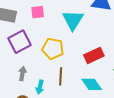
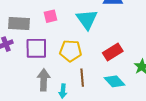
purple square: (19, 42) -> (36, 48), turned 35
gray arrow: (22, 74) -> (44, 80), size x1.5

